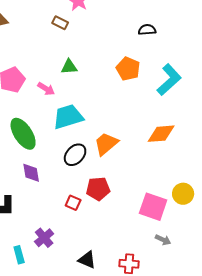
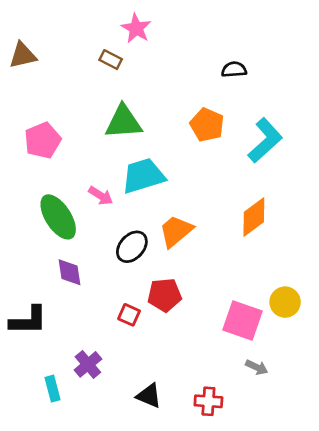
green triangle: (69, 67) -> (123, 122), size x1.6
pink arrow: (46, 89) -> (101, 196), moved
cyan trapezoid: (68, 117) -> (143, 176), moved
orange diamond: (161, 134) -> (254, 217), turned -32

